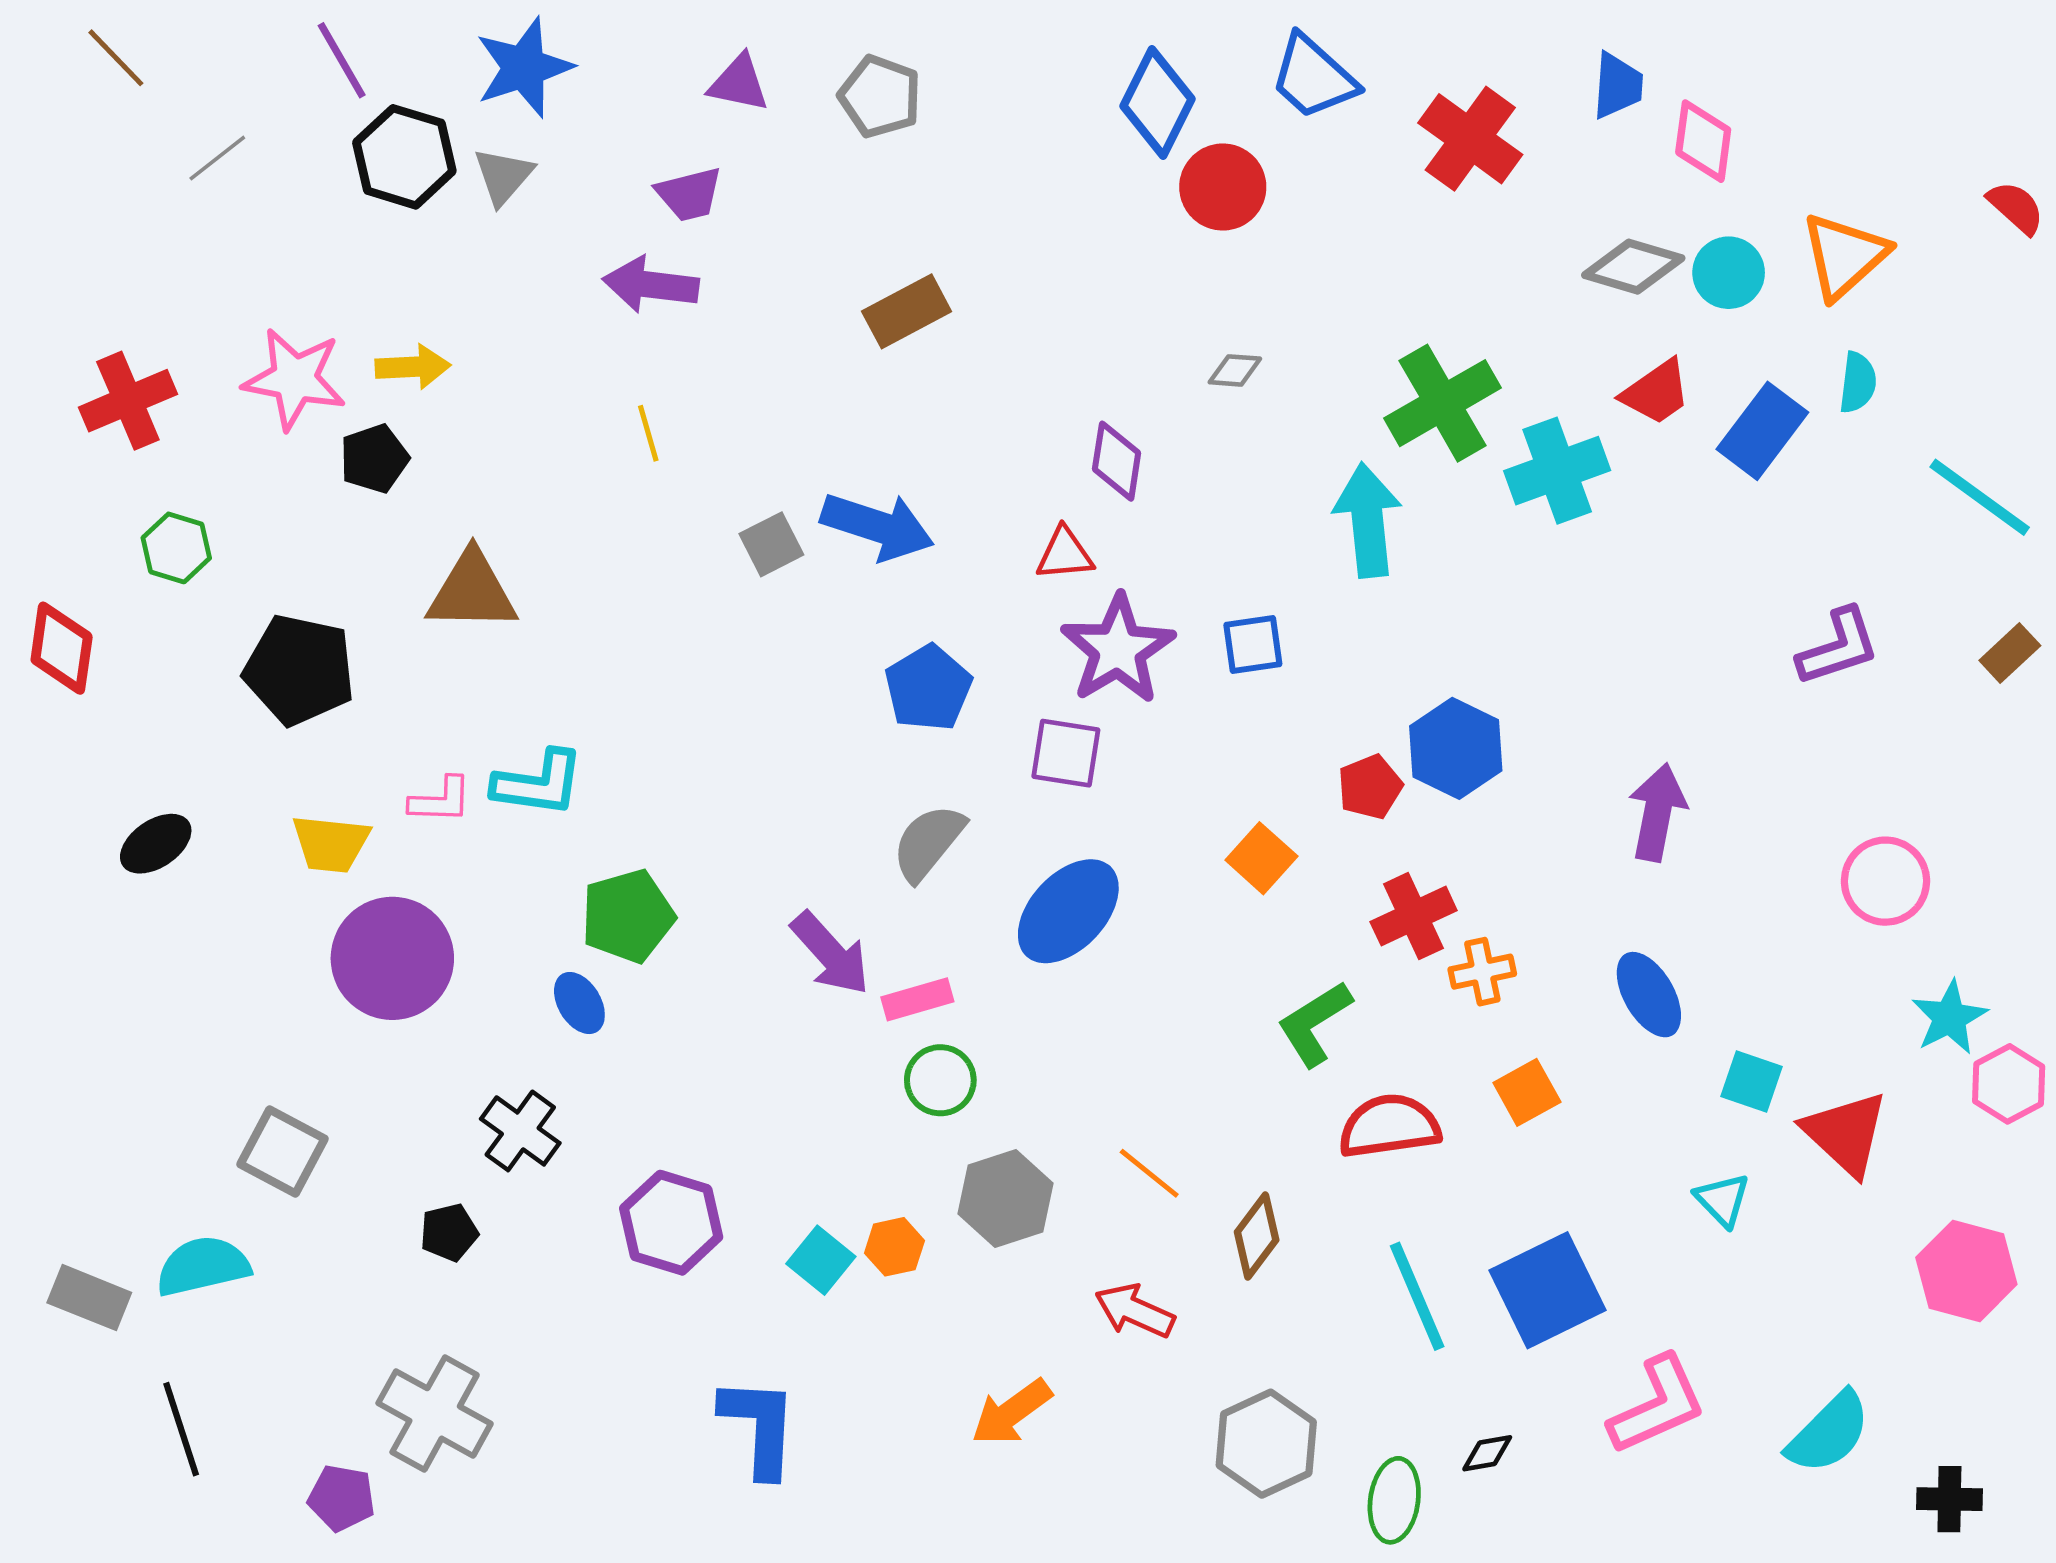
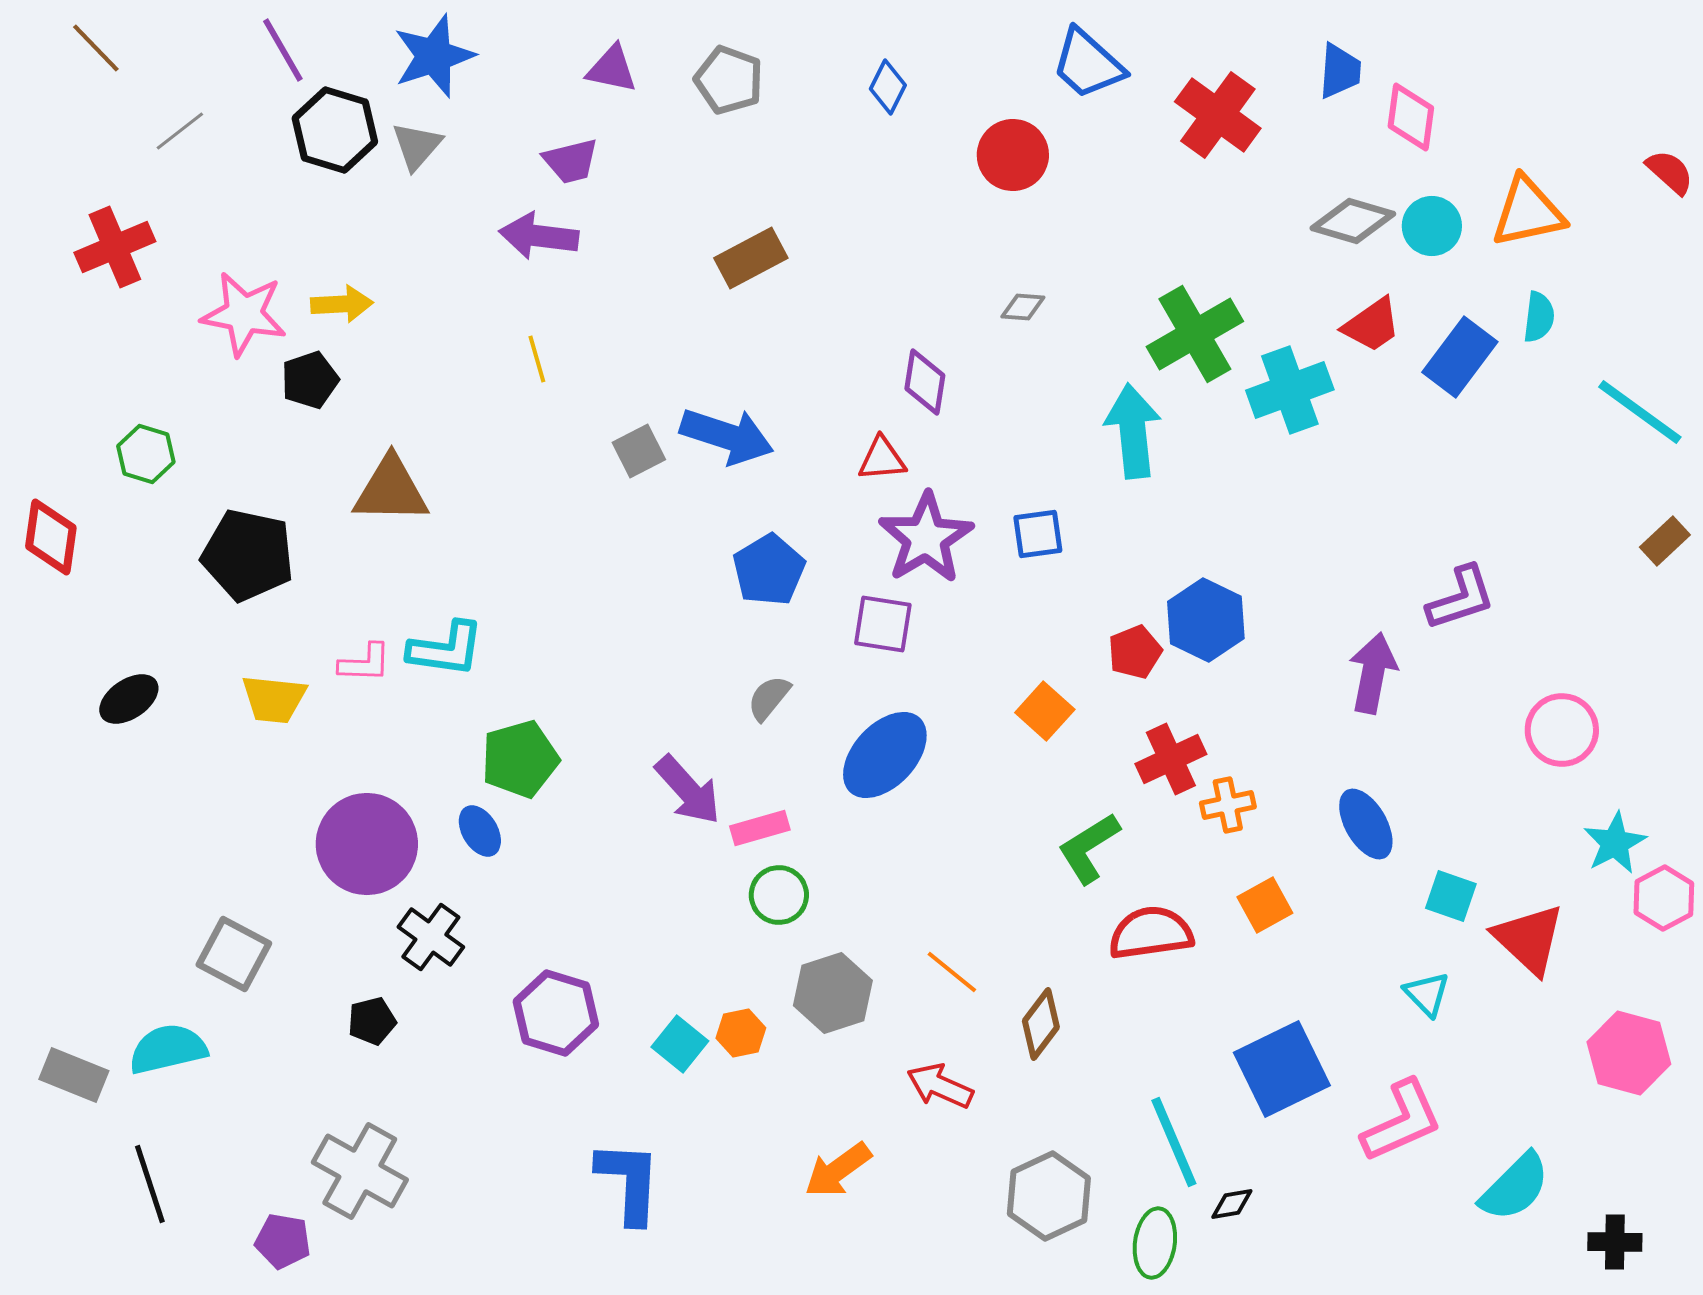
blue diamond: (1158, 103) -> (888, 87), moved, size x0.6
orange triangle: (1844, 256) -> (1528, 212), turned 30
red cross: (128, 401) -> (115, 247), moved
purple L-shape: (1838, 647) -> (1461, 598), moved
gray semicircle: (928, 842) -> (769, 698), size x0.7
purple circle: (392, 958) -> (367, 844), moved
cyan line: (1417, 1296) -> (1174, 1142), moved
pink L-shape: (1657, 1405) -> (1402, 1121), moved

